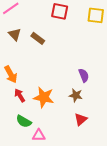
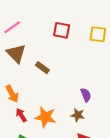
brown triangle: (15, 34) -> (16, 53), size x1.5
brown rectangle: (38, 38) -> (42, 68), moved

